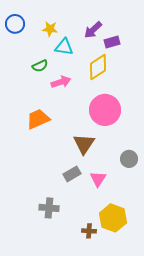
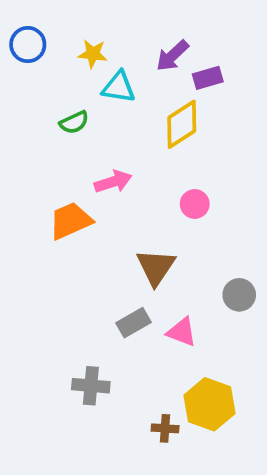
pink arrow: (61, 82) -> (113, 182), moved
pink circle: (105, 110) -> (195, 204), size x0.5
pink triangle: (98, 179) -> (182, 332), turned -42

